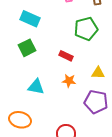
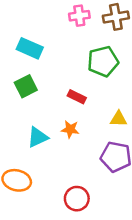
orange star: (69, 81) -> (70, 129), moved
cyan triangle: (36, 87) -> (38, 137), turned -36

